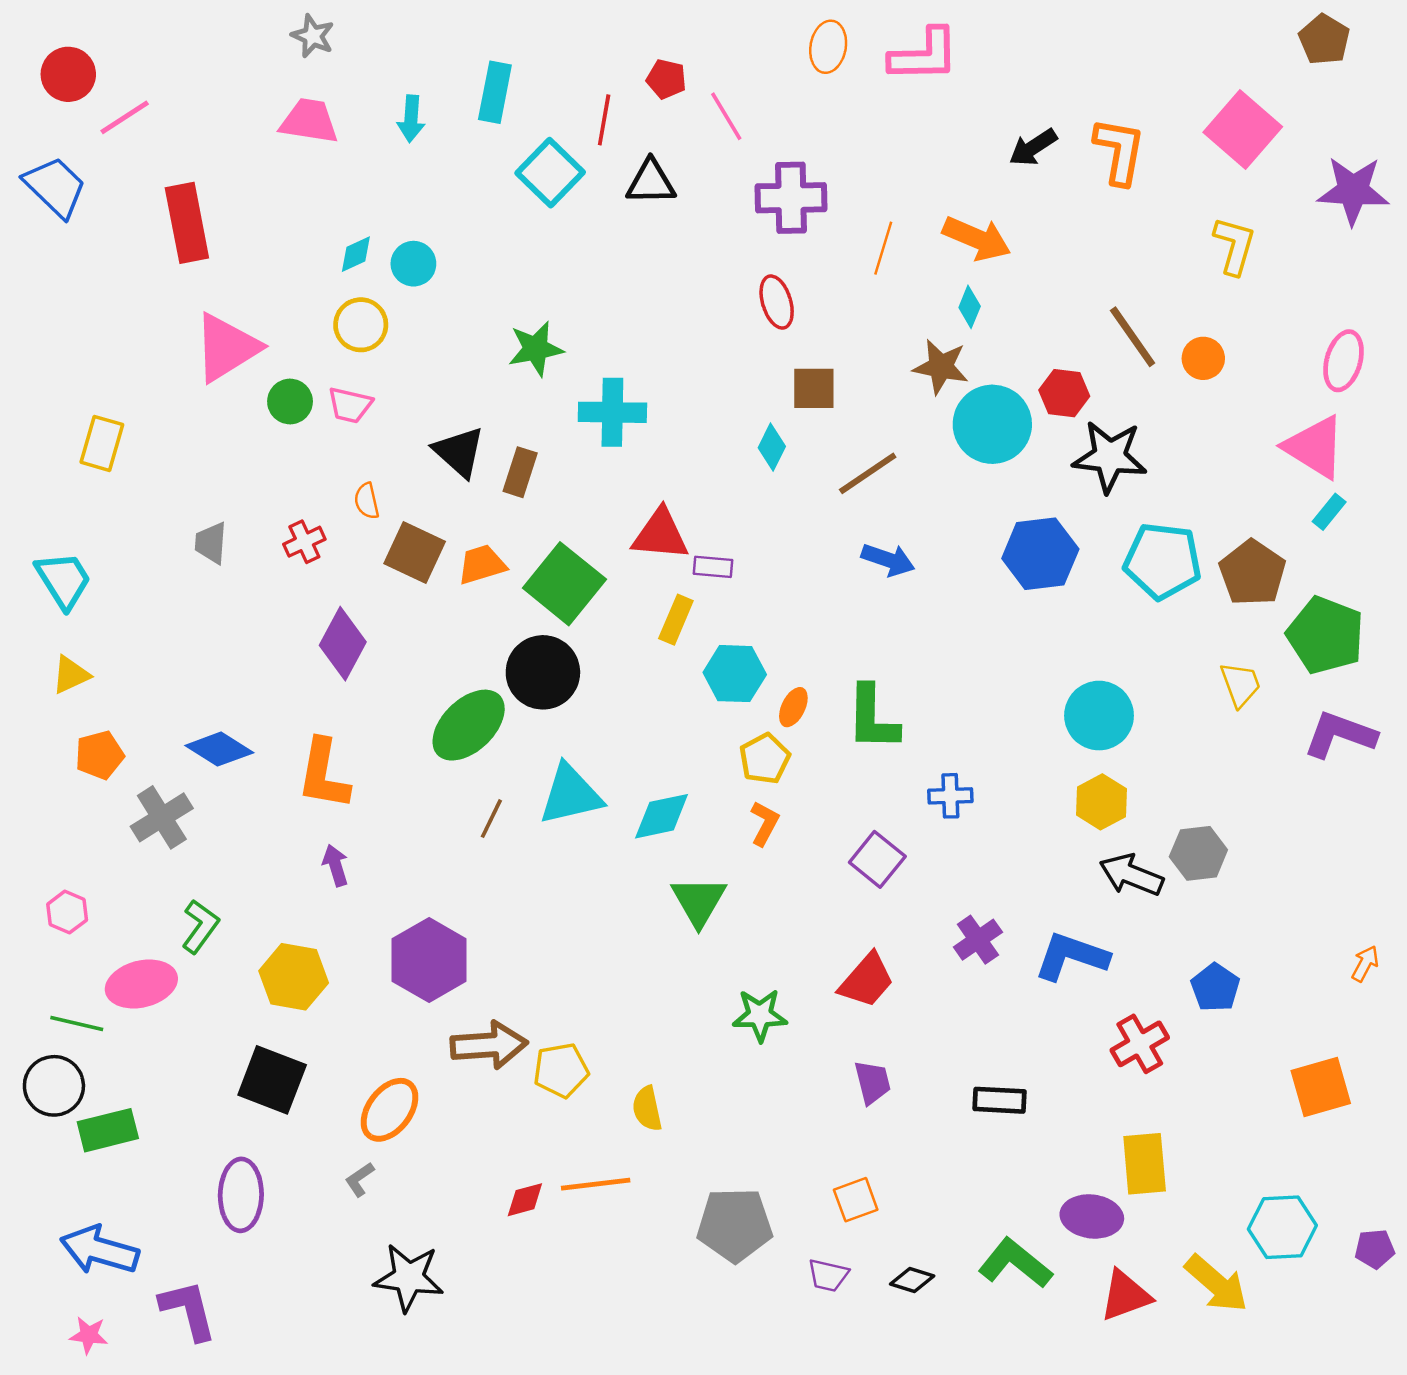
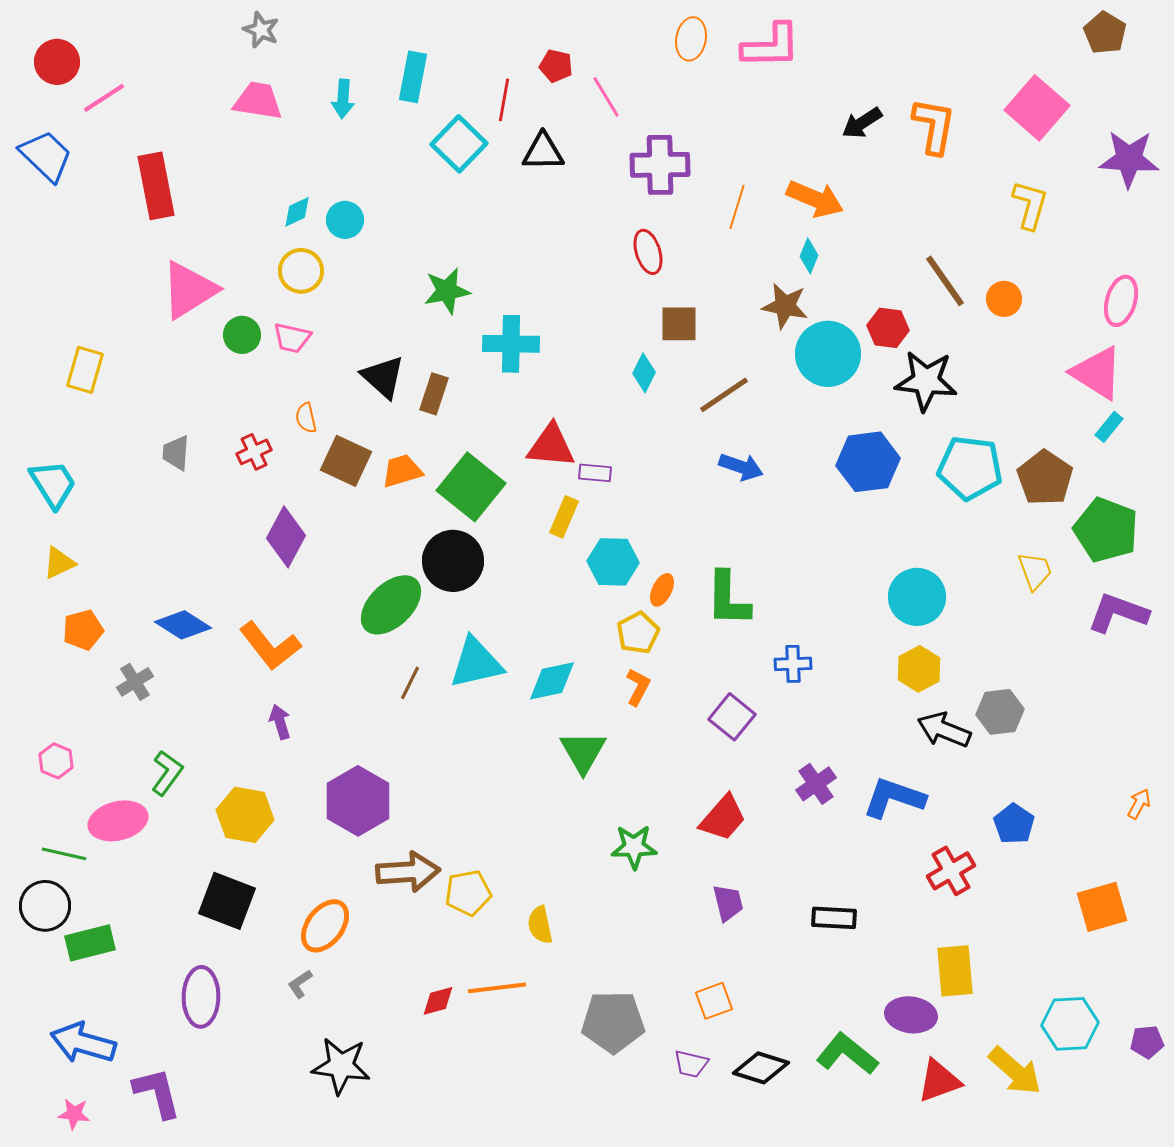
orange L-shape: (324, 774) -> (270, 646), turned -48
gray cross: (162, 817) -> (135, 682), size x0.7
black diamond: (912, 1280) -> (761, 1068), size x1.5

